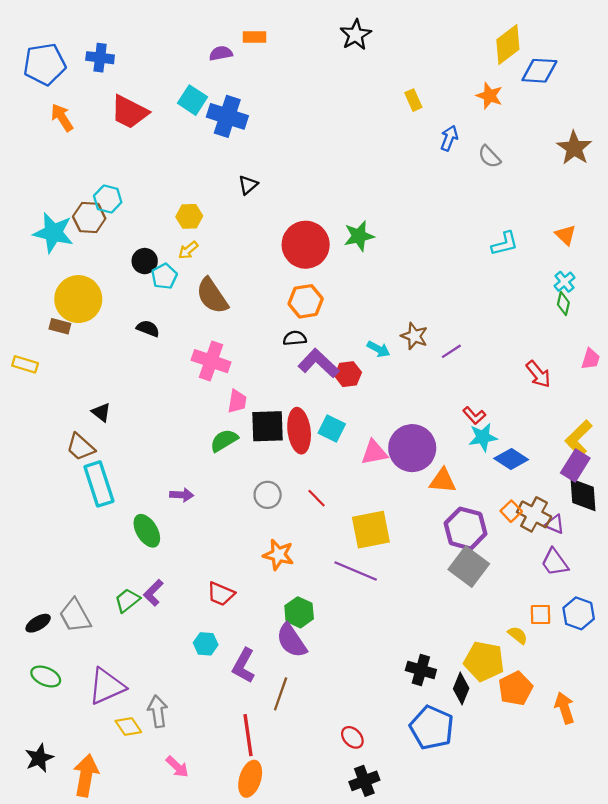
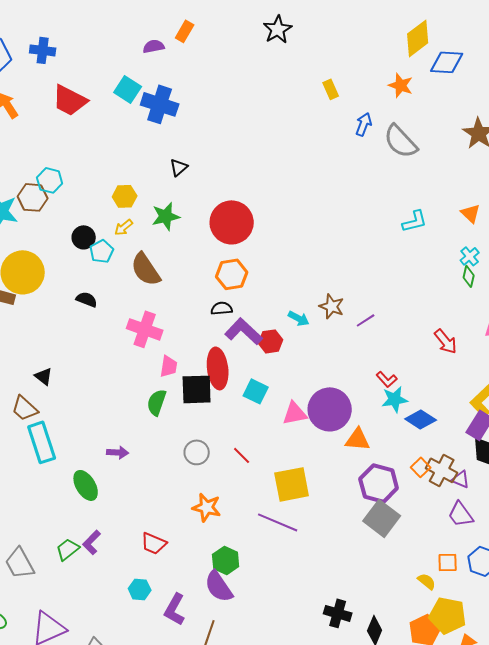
orange rectangle: (255, 37) -> (185, 31), turned -60
gray semicircle: (489, 157) -> (401, 141), size x1.6
green star: (359, 236) -> (166, 216), moved
red ellipse: (299, 431) -> (218, 368), moved
green semicircle: (224, 440) -> (157, 402), turned -40
yellow pentagon: (484, 661) -> (448, 615), moved

